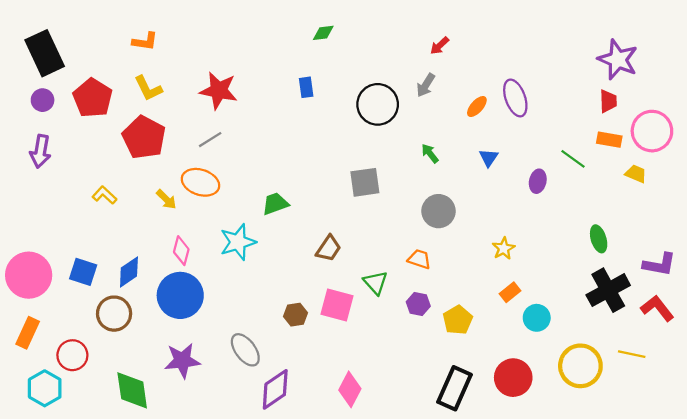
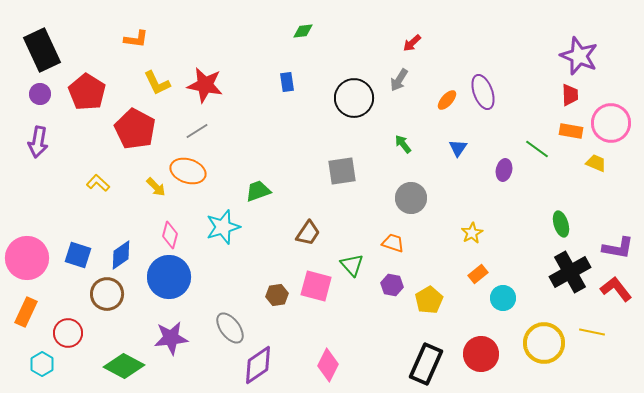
yellow L-shape: (148, 88) -> (157, 83), moved
cyan hexagon: (45, 388) -> (42, 364), size x0.7
green diamond: (132, 390) -> (124, 366), turned -54

